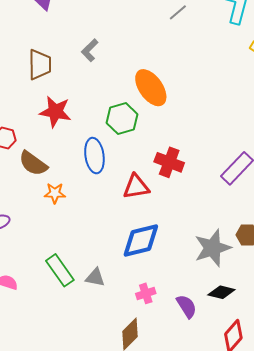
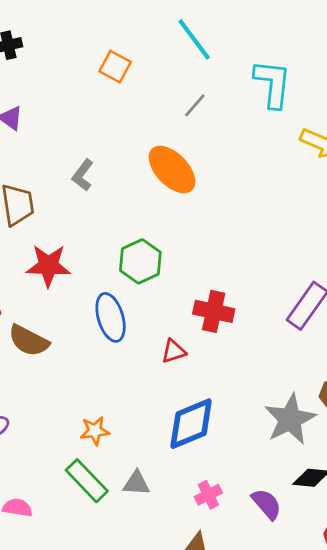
orange ellipse: (151, 88) -> (172, 170), moved
red triangle: (136, 187) -> (174, 351), size x0.7
orange star: (55, 193) -> (95, 431), moved

